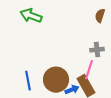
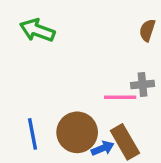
pink line: (89, 70) -> (120, 97), moved, turned 72

